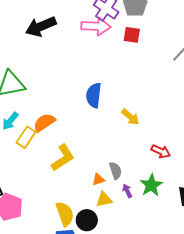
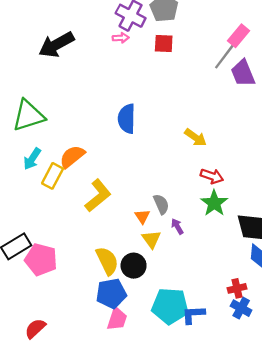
pink arrow: (96, 26) -> (121, 38), size x0.5
yellow arrow: (130, 117) -> (195, 137), moved
orange triangle: (98, 179) -> (142, 216), turned -40
green star: (151, 185) -> (214, 203), moved
yellow triangle: (104, 199) -> (151, 239), turned -48

